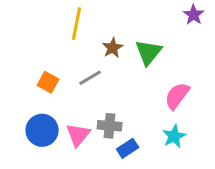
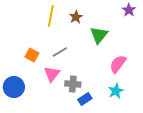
brown star: (113, 48) -> (76, 17), moved
blue circle: (42, 130) -> (14, 87), moved
pink triangle: (78, 135) -> (52, 74), moved

